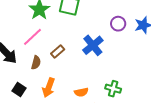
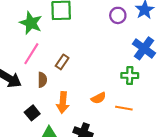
blue cross: (93, 45) -> (144, 48), moved
black square: (19, 89) -> (32, 113), turned 32
green cross: (113, 89) -> (130, 75), moved

